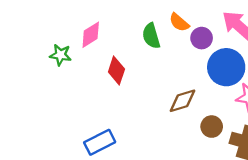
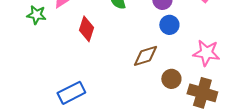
blue circle: (226, 67) -> (169, 25), moved, size x0.6

